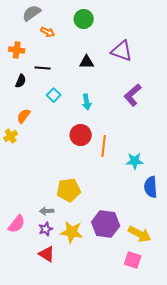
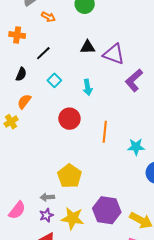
purple triangle: (122, 51) -> (114, 54), moved
black line: (43, 68) -> (43, 53), turned -49
black semicircle: (21, 81) -> (21, 74), moved
red circle: (81, 135) -> (69, 119), moved
yellow pentagon: (69, 190) -> (69, 176), turned -30

